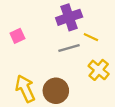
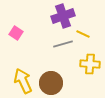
pink square: (17, 36) -> (16, 33), turned -32
yellow cross: (99, 70) -> (90, 64), turned -36

